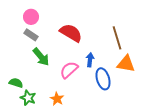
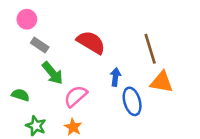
pink circle: (31, 17) -> (27, 19), moved
pink semicircle: (69, 70) -> (76, 96), moved
green semicircle: (16, 83) -> (20, 95), moved

